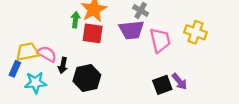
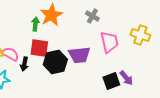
purple trapezoid: (131, 30) -> (79, 55), moved
red square: (93, 33) -> (39, 48), moved
black hexagon: (87, 78) -> (55, 62), moved

